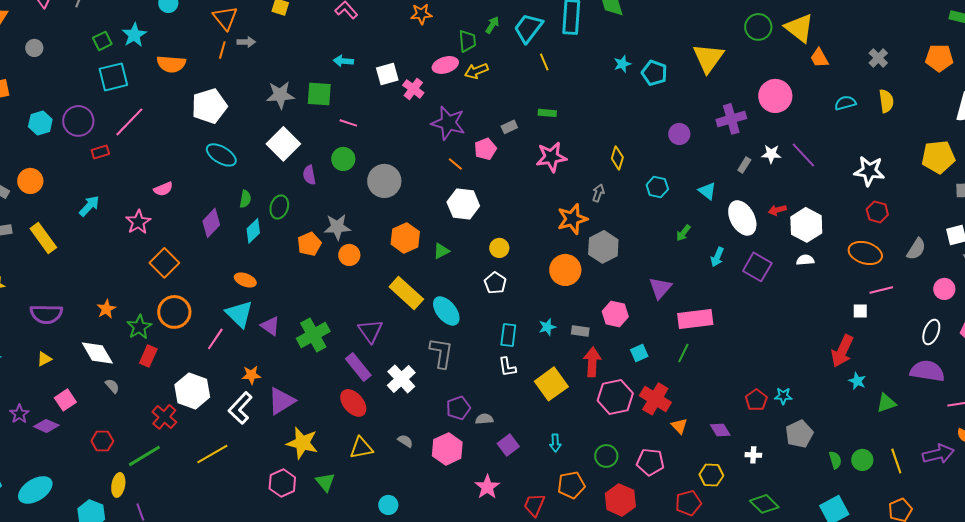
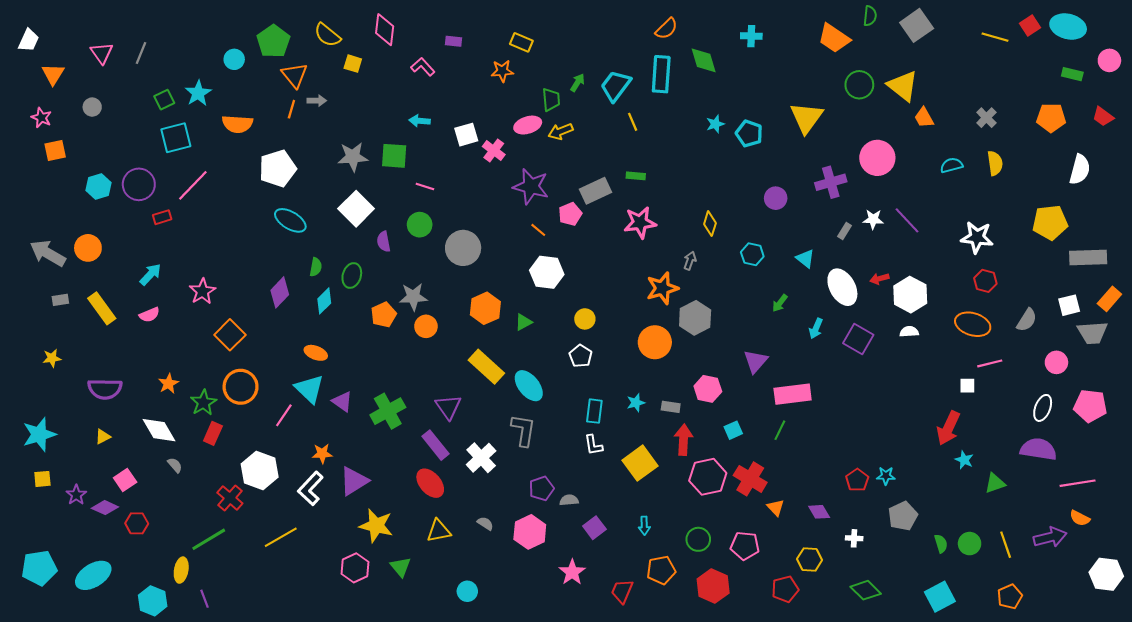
gray rectangle: (509, 127) -> (595, 191), size x1.8
pink semicircle: (163, 189) -> (149, 315), moved
red hexagon: (102, 441) -> (137, 523), moved

